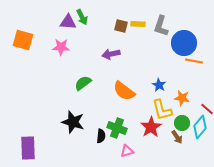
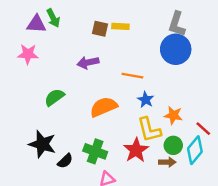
gray L-shape: (161, 26) -> (177, 24), moved
orange line: (194, 61) -> (132, 76), moved
orange semicircle: (124, 91) -> (104, 107), turned 120
black semicircle: (101, 136) -> (65, 161), moved, turned 40
brown arrow: (177, 137) -> (167, 162), turned -56

